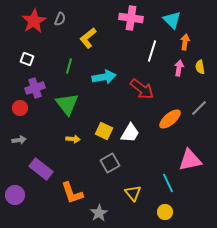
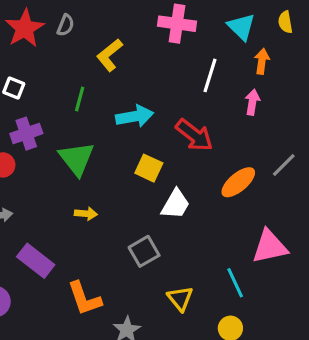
yellow semicircle: (200, 67) -> (285, 22), moved
yellow square: (104, 131) -> (149, 168), moved

